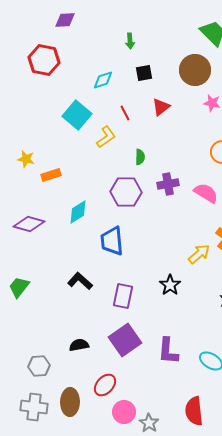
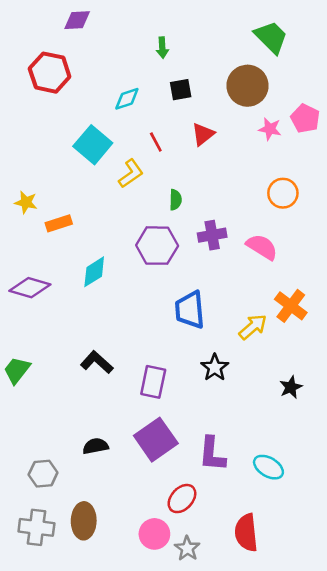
blue trapezoid: (112, 241) -> (190, 310), moved
red ellipse: (105, 385) -> (182, 499), moved

